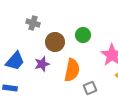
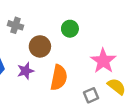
green circle: (83, 35) -> (70, 29), moved
gray square: (90, 88) -> (91, 95), moved

